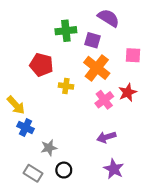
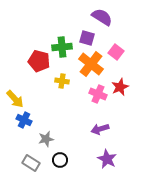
green cross: (66, 31) -> (62, 47), moved
pink square: (133, 55) -> (116, 52), moved, turned 35
pink cross: (104, 100) -> (98, 94), turned -30

